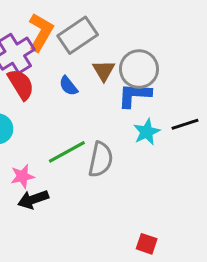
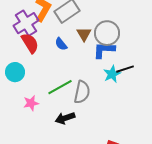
black line: (185, 124) -> (125, 69), moved
black arrow: (33, 199) -> (65, 118), moved

